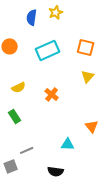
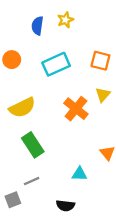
yellow semicircle: (19, 87) -> (22, 107), size x1.6
orange cross: (52, 94) -> (76, 109), moved, size x1.5
green rectangle: (15, 116) -> (33, 145), moved, size x1.5

